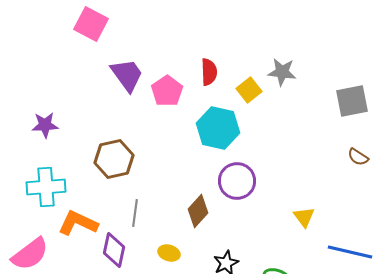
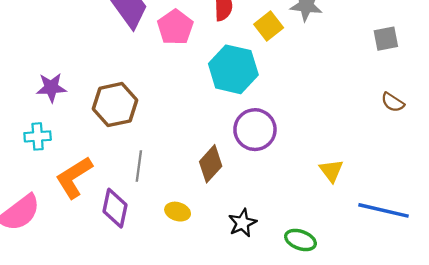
gray square: (352, 101) -> (386, 39), size x0.7
purple star: (45, 125) -> (51, 87), moved
cyan cross: (46, 187) -> (38, 136), size x0.6
orange L-shape: (78, 223) -> (74, 177), turned -57

